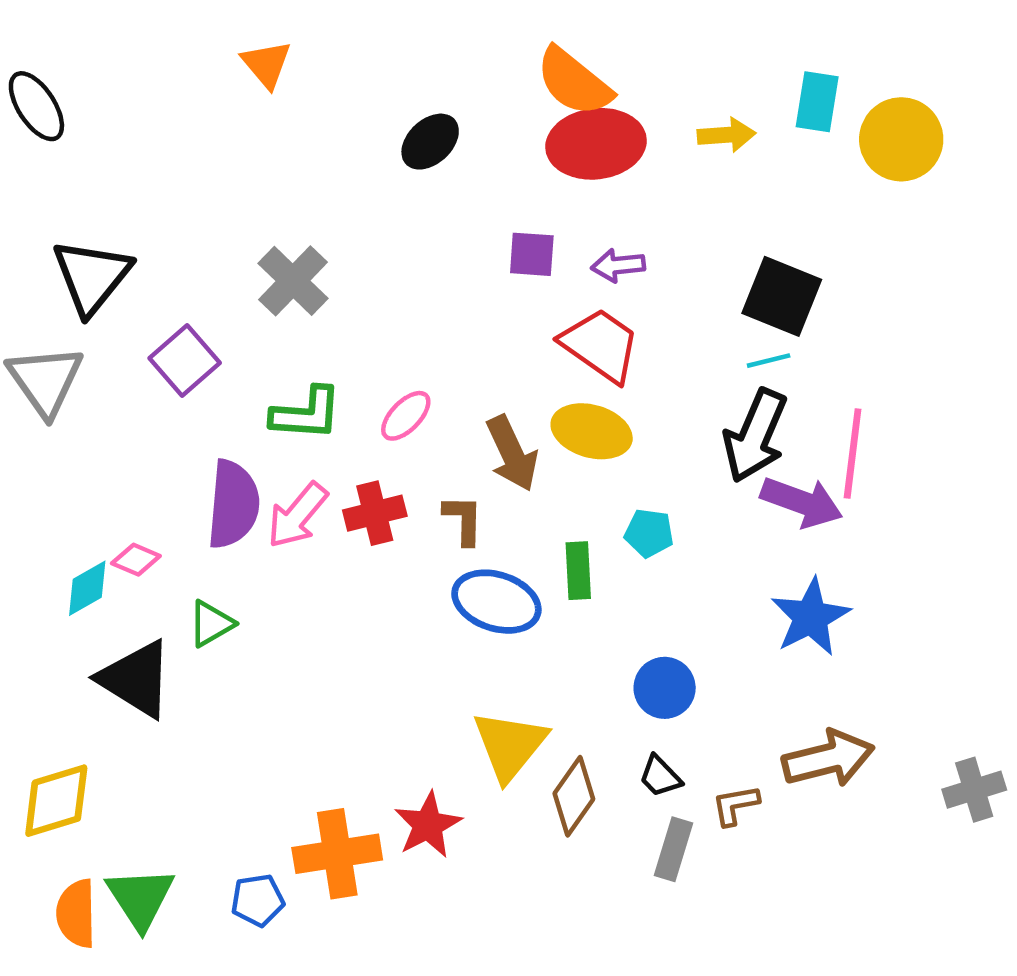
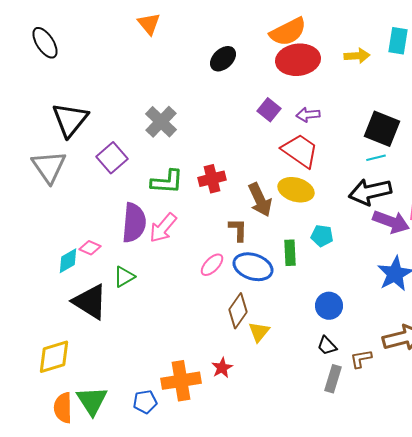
orange semicircle: (574, 82) -> (288, 32), turned -66
purple square: (532, 254) -> (269, 110), turned 35
pink ellipse: (406, 416) -> (212, 265), moved
black arrow: (755, 436) -> (370, 192), turned 54
red cross: (375, 513) -> (212, 179), moved
yellow triangle: (510, 745) -> (259, 332), size x0.6
brown diamond: (574, 796) -> (238, 311), moved
red star: (428, 825) -> (222, 368), size x0.7

